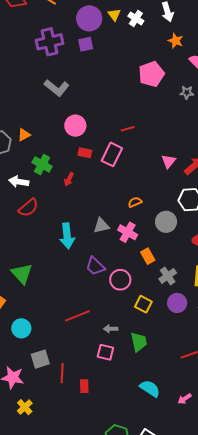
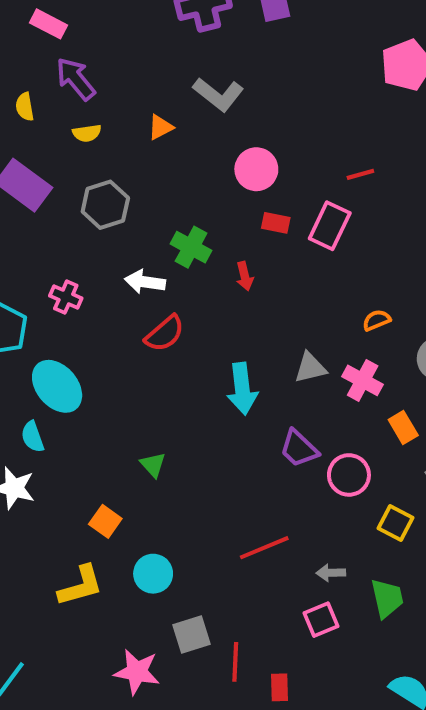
orange triangle: (24, 135) -> (160, 127), moved
red arrow: (69, 179) -> (245, 276), turned -40
green triangle: (22, 274) -> (153, 465), size x0.6
pink square: (105, 352) -> (321, 620), turned -36

